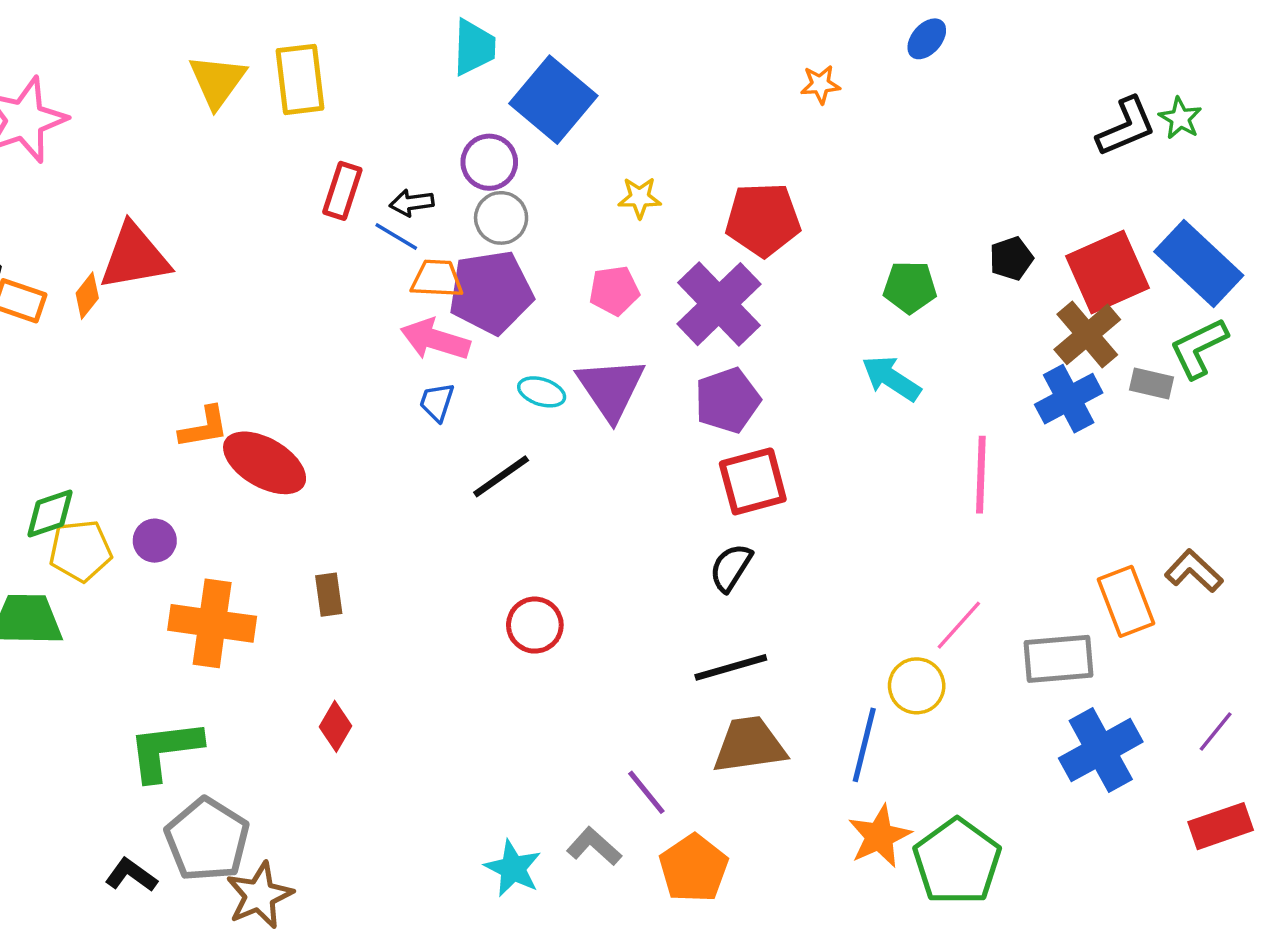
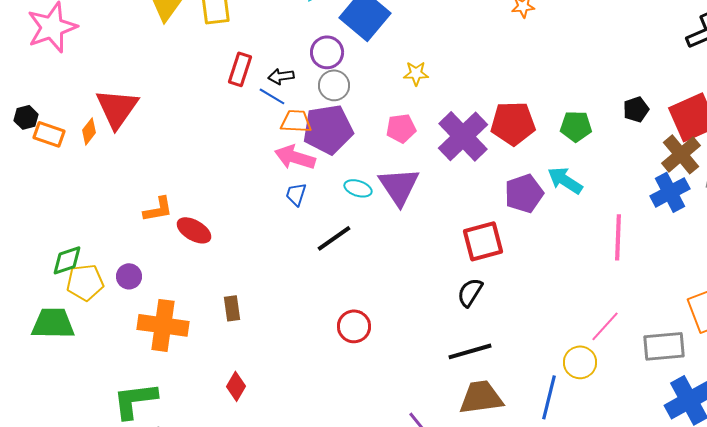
red pentagon: (763, 220) -> (513, 123), moved
red triangle: (134, 257) -> (117, 108), turned -45
purple pentagon: (727, 400) -> (524, 193), moved
red ellipse: (265, 463) -> (194, 230), size x0.7

